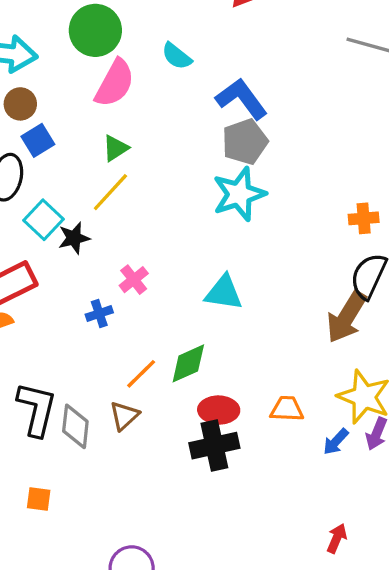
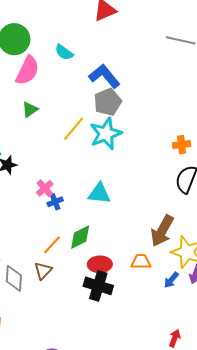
yellow line: (110, 192) -> (74, 129), moved
blue cross: (99, 314) -> (55, 202), moved
brown arrow: (347, 317) -> (162, 231), moved
black cross: (214, 446) -> (98, 286), turned 32

